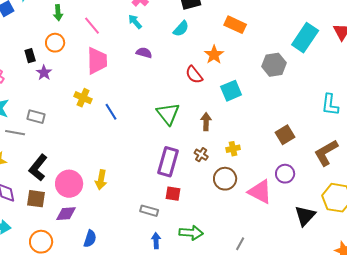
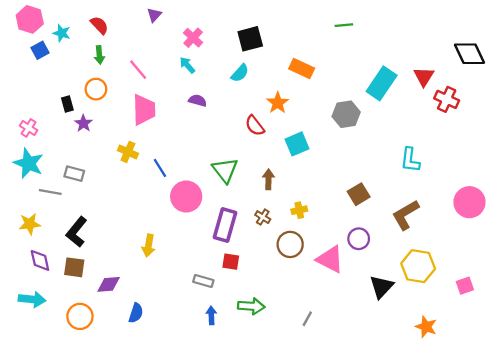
pink circle: (69, 184) -> (186, 196), moved

